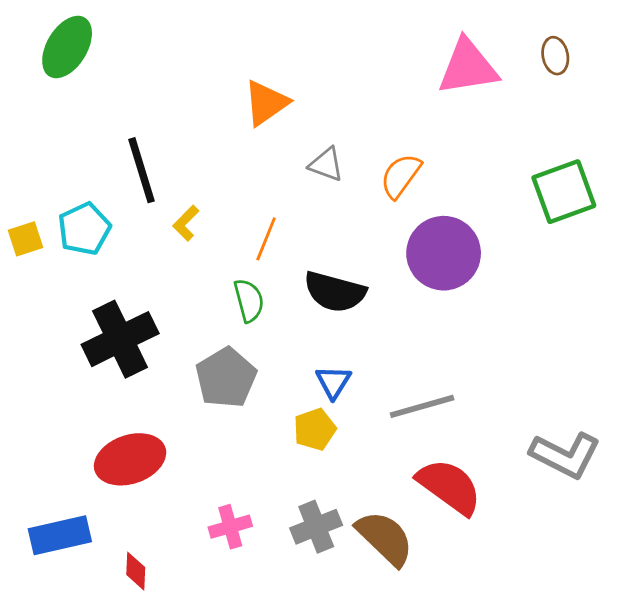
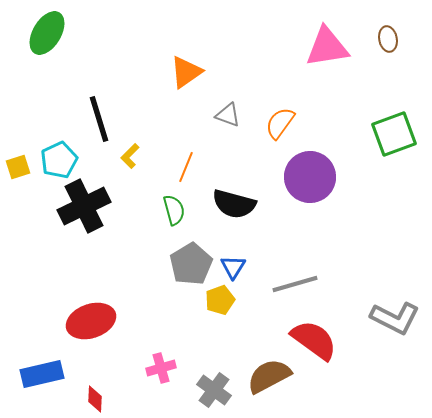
black cross: (120, 339) -> (84, 206), moved
gray pentagon: (226, 378) -> (191, 264), moved
gray cross: (316, 527) -> (214, 390), moved, turned -32
brown semicircle: (385, 538) -> (269, 376), turned -72

